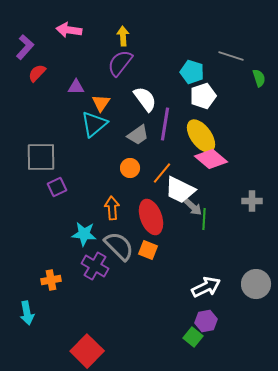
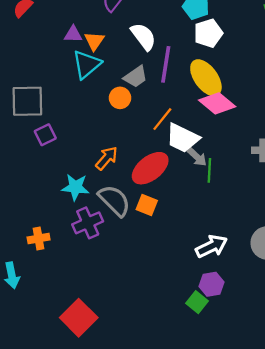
purple triangle: (76, 87) -> (73, 34), moved
orange circle: (130, 168) -> (120, 98), moved
orange arrow: (112, 208) -> (107, 158), turned 45
red ellipse: (151, 217) -> (150, 168), turned 72
purple cross: (95, 266) -> (88, 223), turned 36

